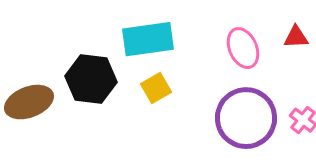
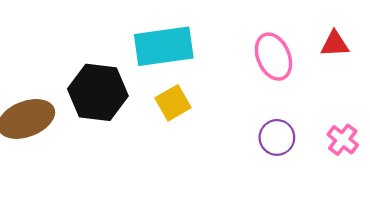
purple circle: (246, 118) -> (277, 137), size x0.5

